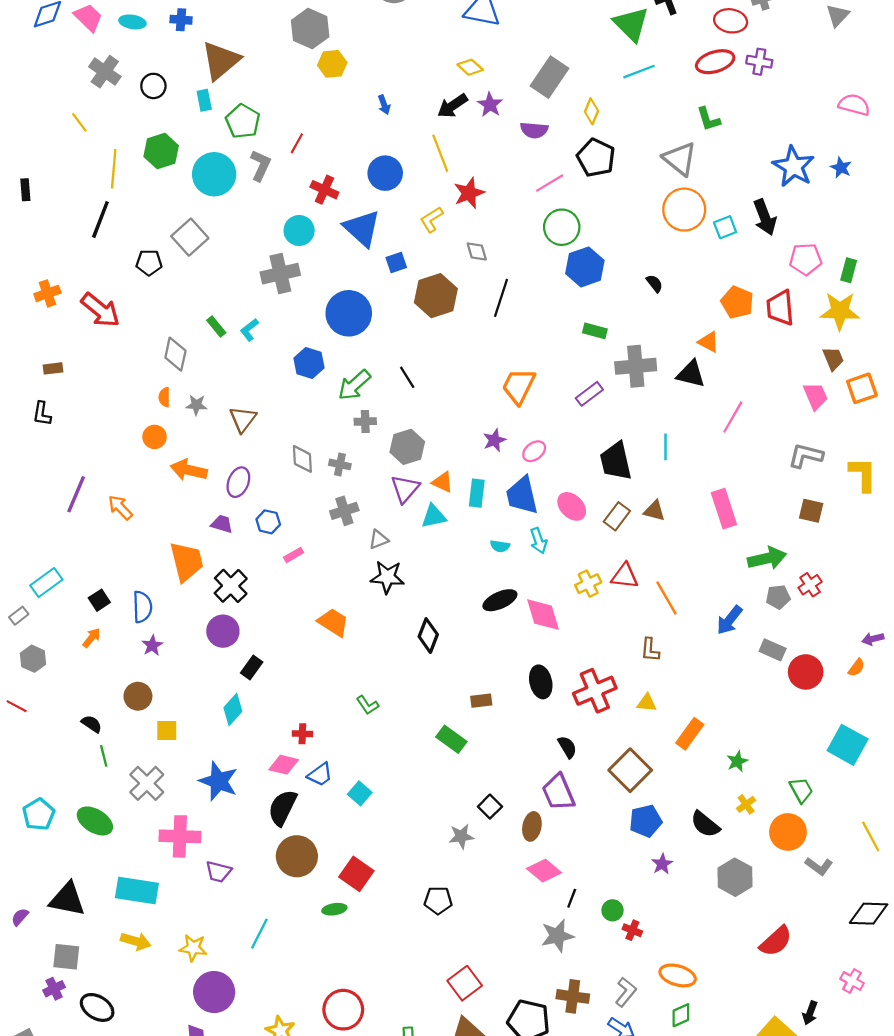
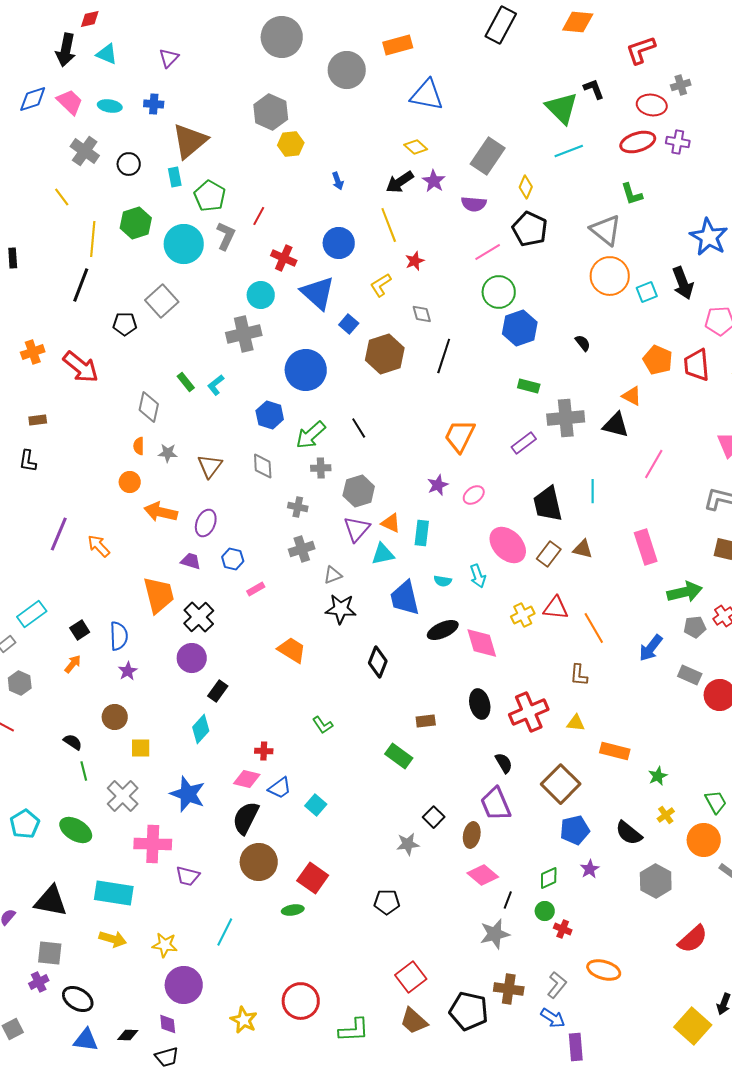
red star: (469, 193) -> (415, 261), size x0.7
blue square: (396, 263) -> (349, 324), turned -30
gray diamond: (302, 459) -> (263, 466), moved
blue trapezoid: (522, 495) -> (405, 598), moved
pink ellipse: (572, 506) -> (508, 545), size x1.4
orange rectangle: (690, 734) -> (615, 751), turned 68
green diamond: (681, 1015) -> (549, 878), moved

